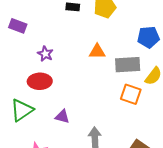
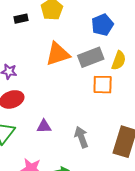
orange triangle: (97, 52) -> (58, 54), size x1.5

